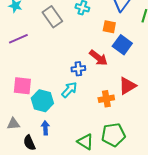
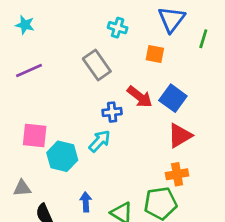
gray rectangle: (52, 17) -> (97, 65), moved
blue square: (122, 45) -> (173, 98), moved
orange cross: (106, 99) -> (177, 174), moved
blue arrow: (45, 128) -> (86, 202), moved

